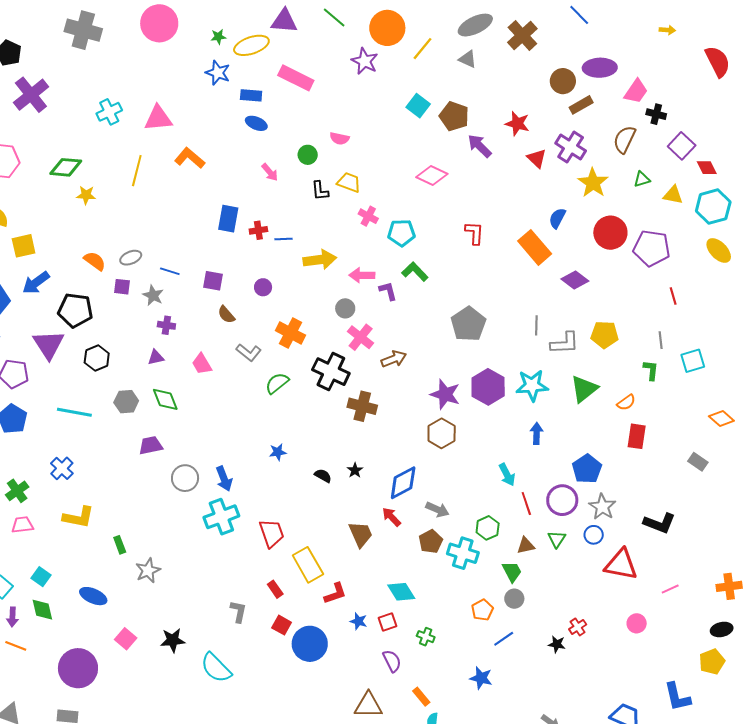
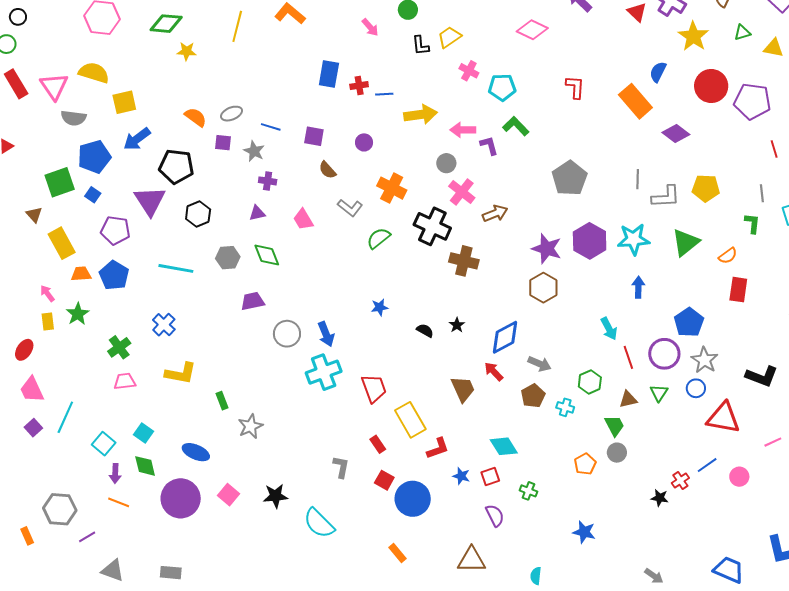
yellow trapezoid: (349, 182) -> (449, 37), turned -55
cyan cross: (463, 553) -> (565, 407), size x0.6
blue line: (504, 639) -> (707, 465), moved
purple circle: (78, 668) -> (181, 498), moved
orange rectangle: (421, 697) -> (397, 553), moved

